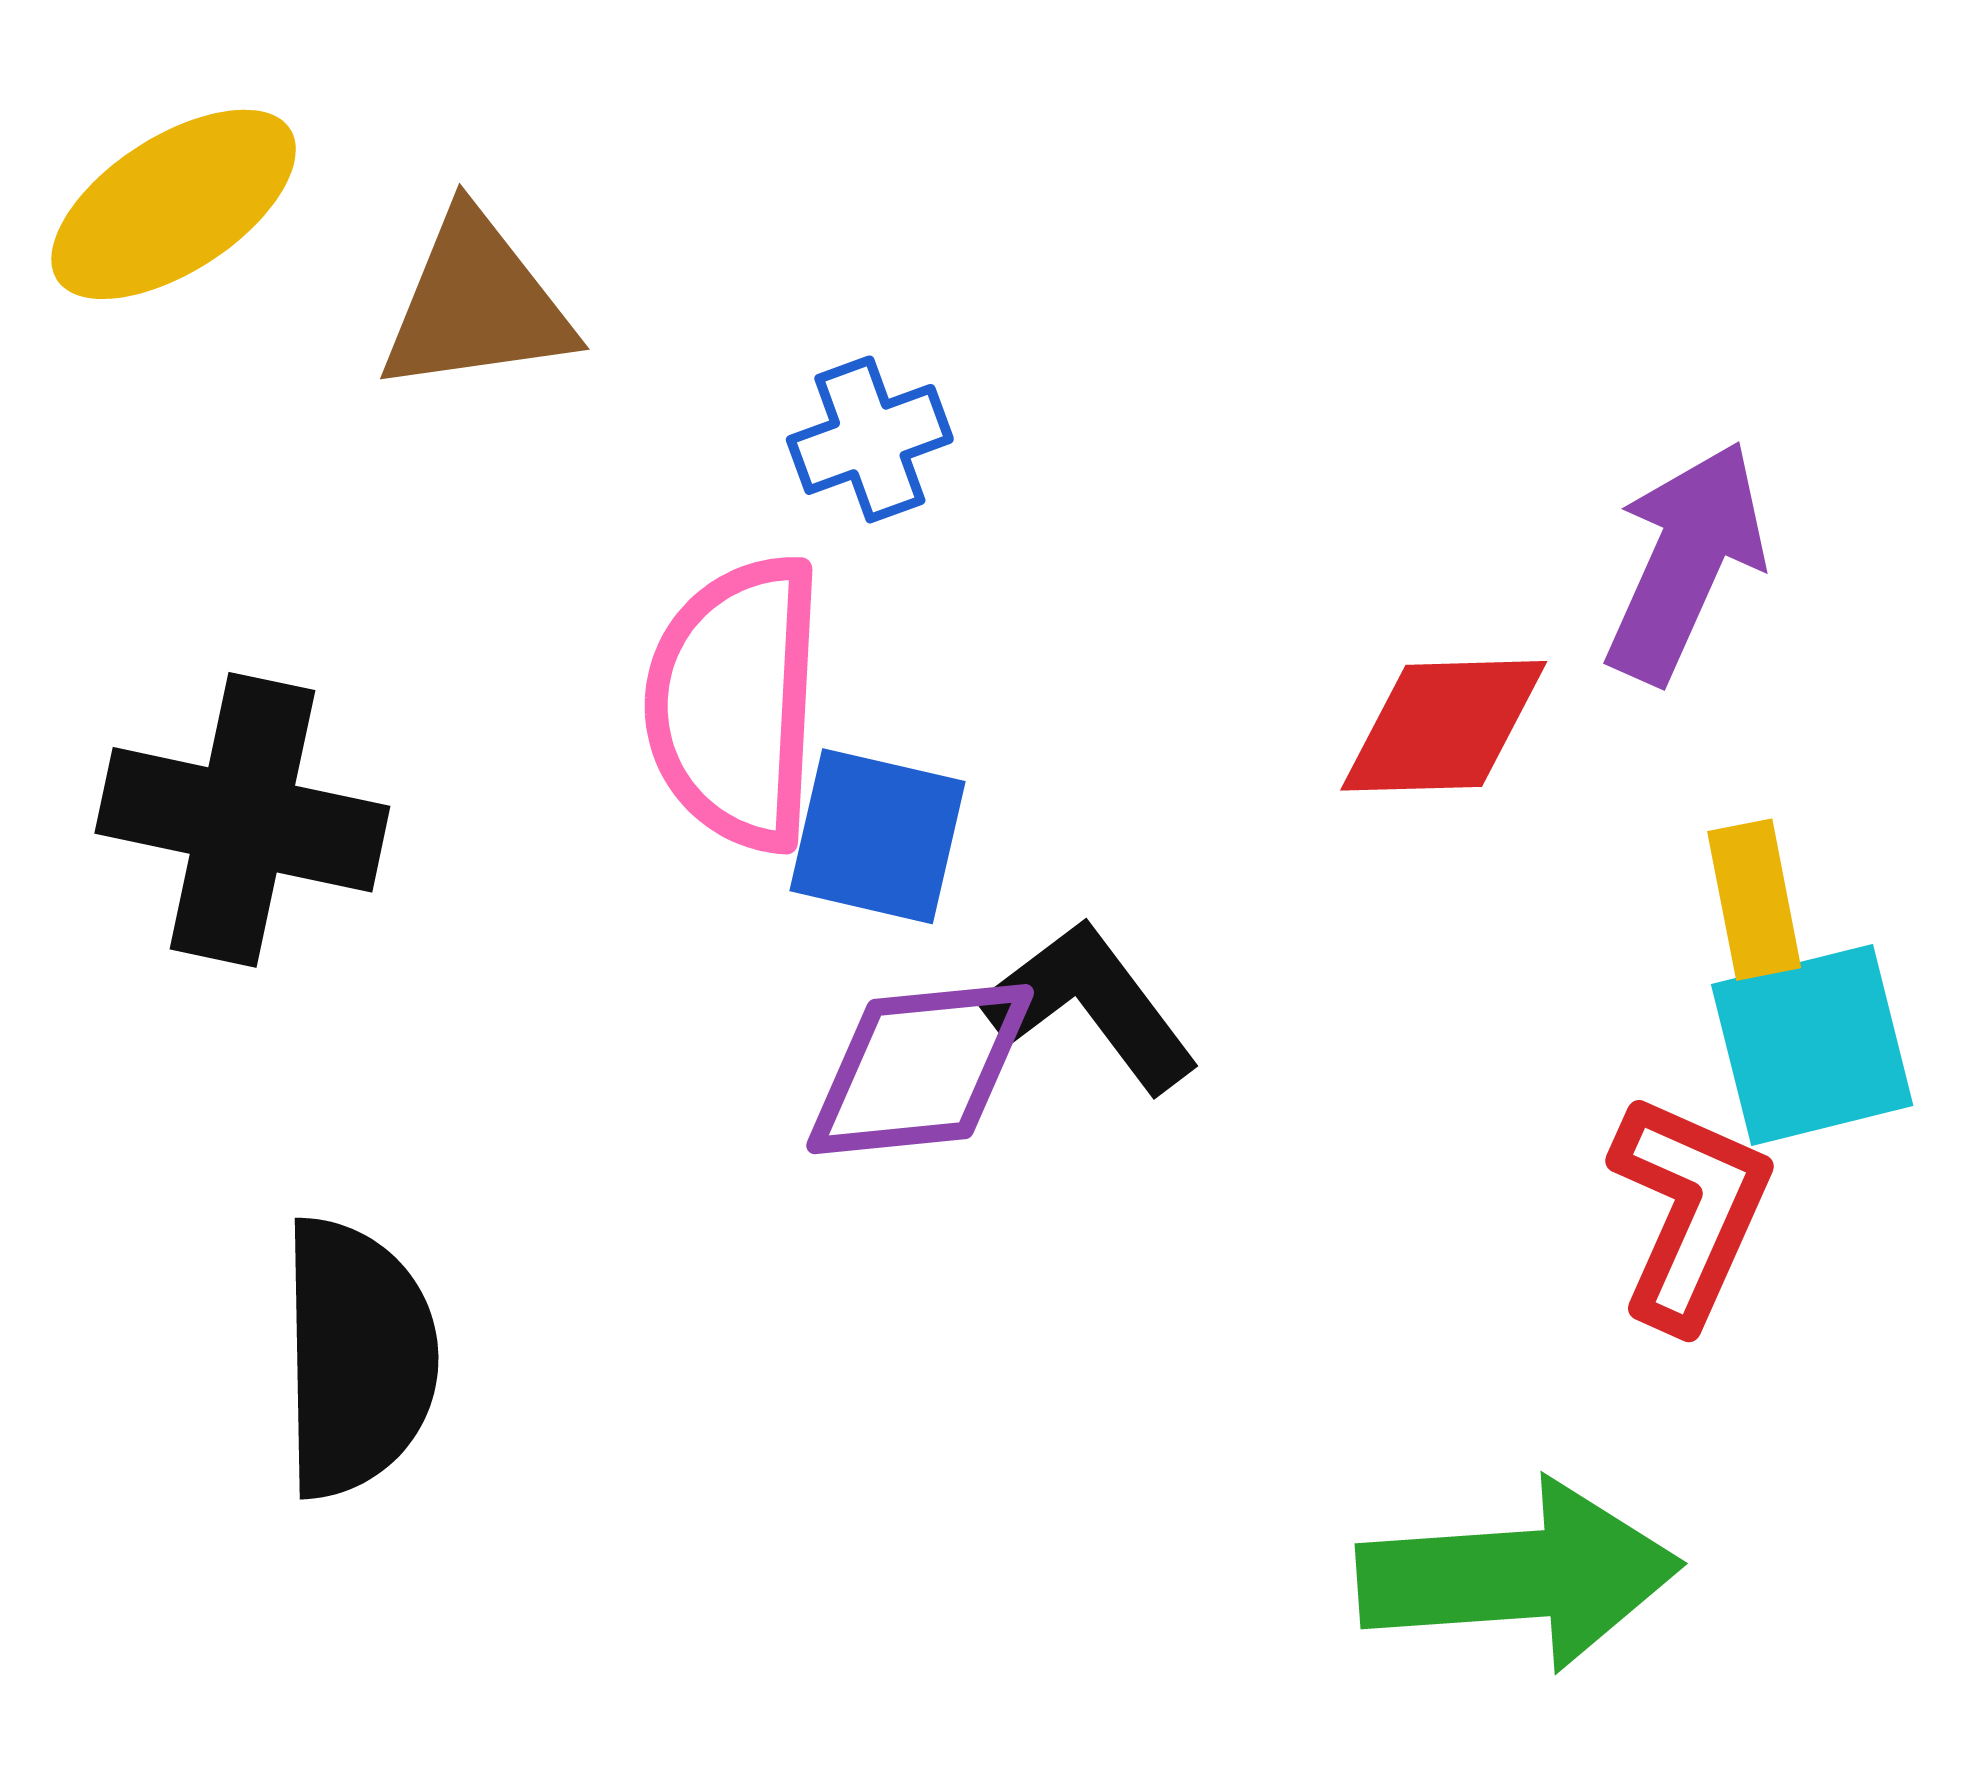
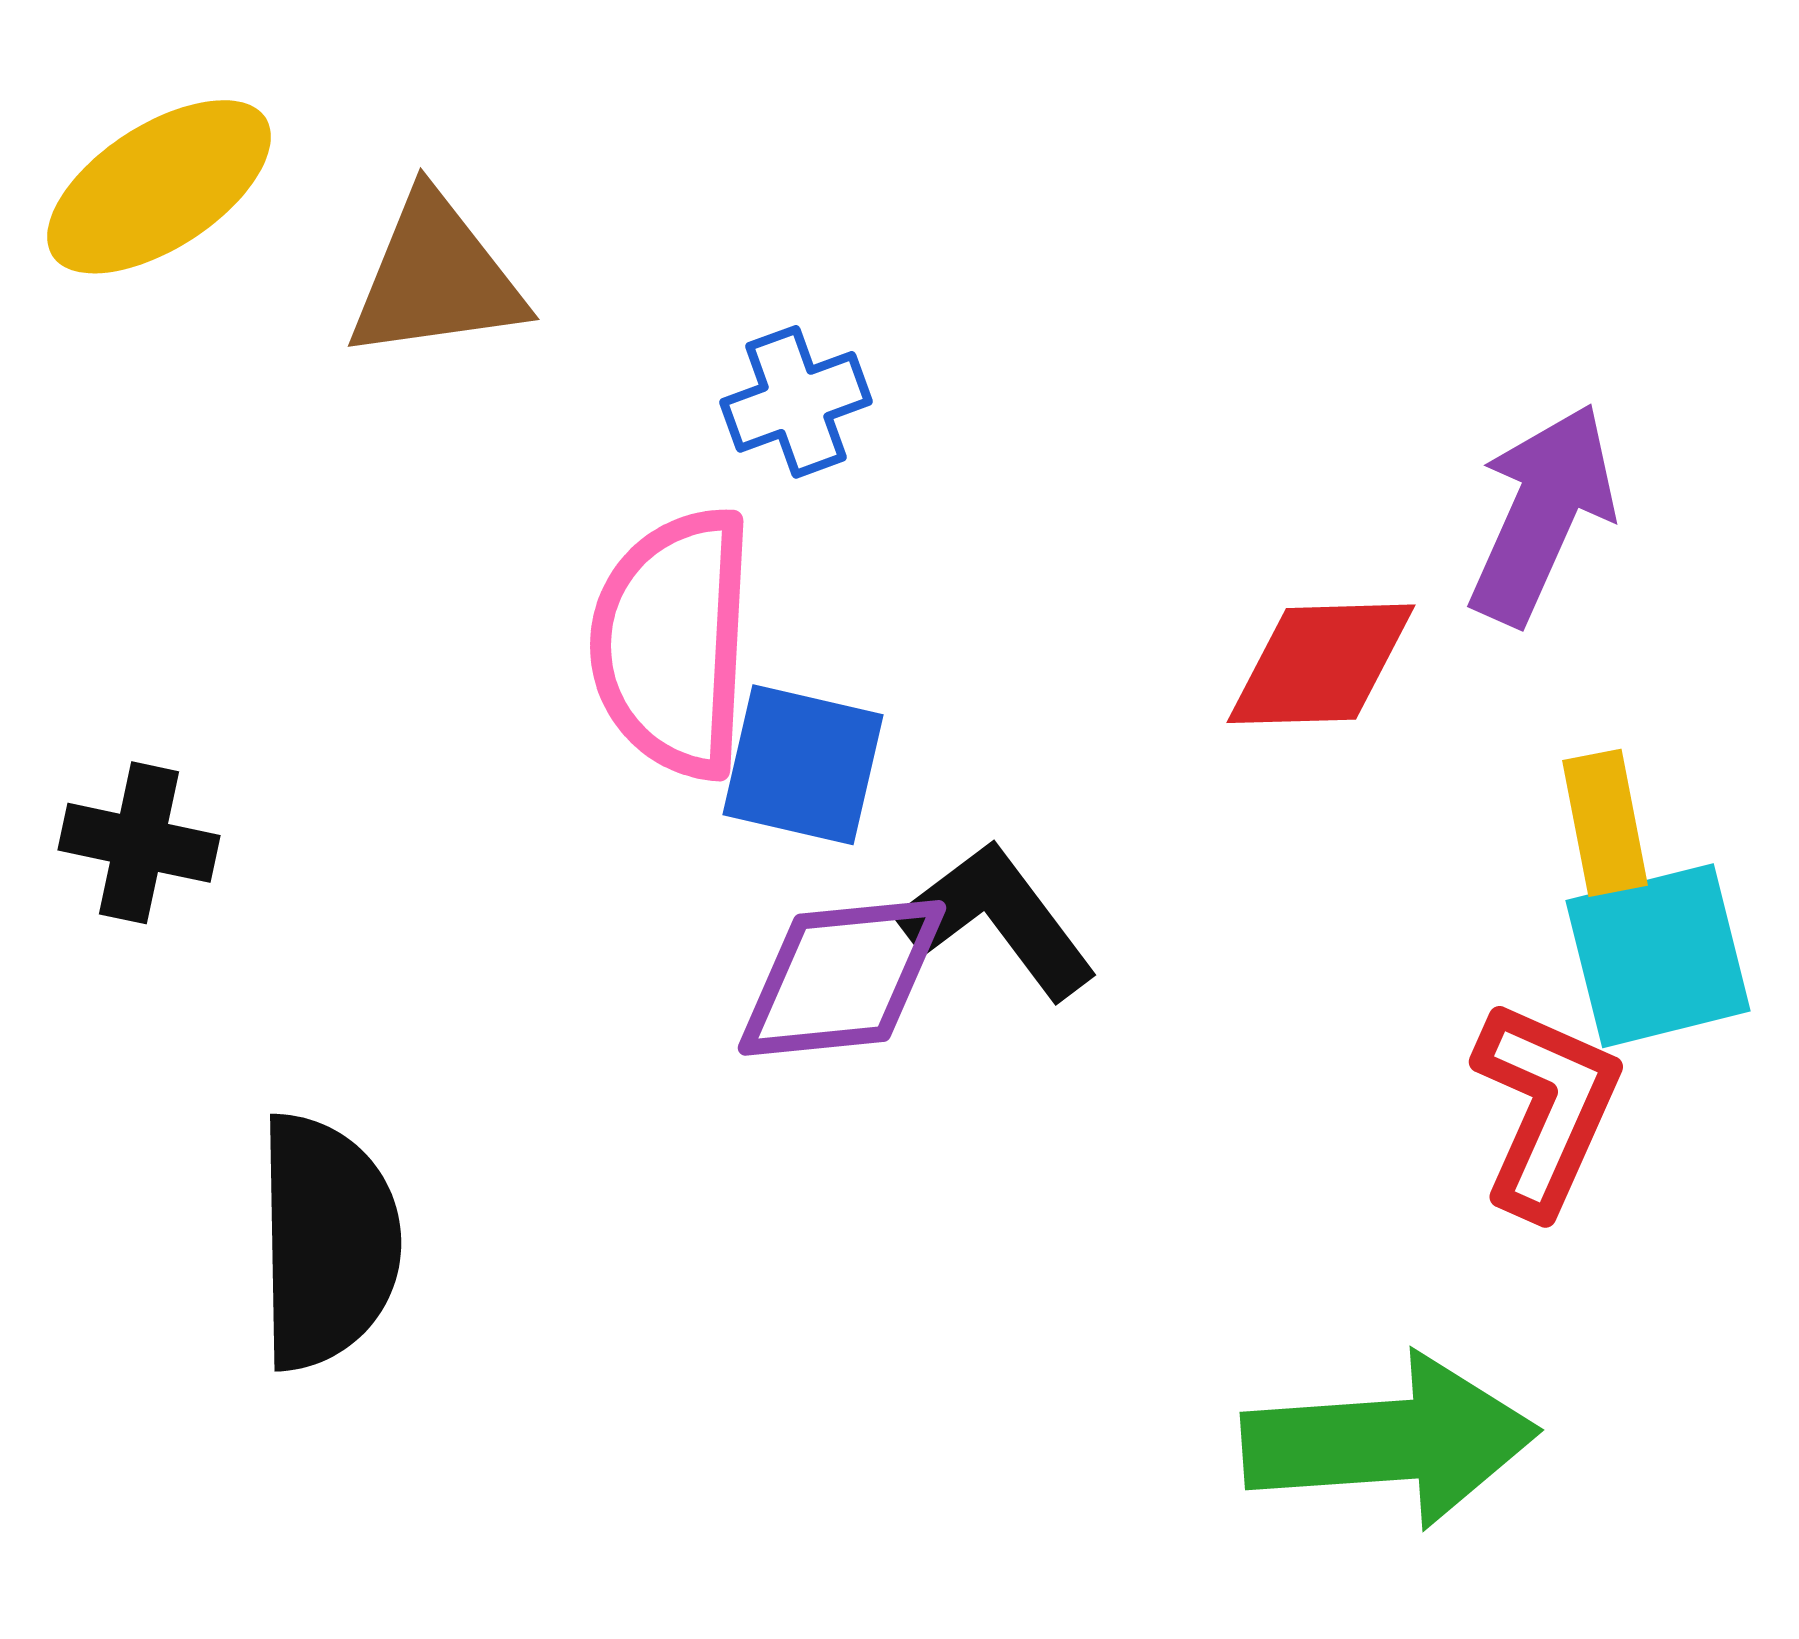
black cross: (242, 820) -> (139, 843), moved, size x0.6

